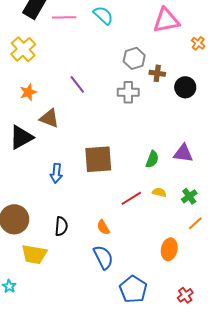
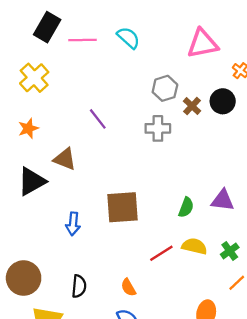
brown cross: (157, 73) -> (192, 106), turned 35
black circle: (185, 87) -> (223, 101), moved
orange star: (28, 92) -> (28, 128), moved
yellow semicircle: (159, 192) -> (194, 246), size x1.5

